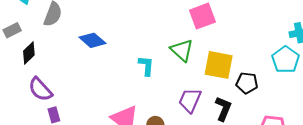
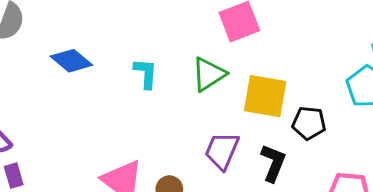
green triangle: (182, 50) -> (209, 74), turned 45
cyan L-shape: (146, 66) -> (146, 73), moved

